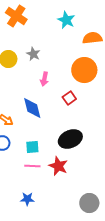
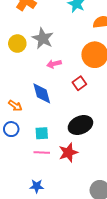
gray star: (33, 54) -> (43, 38), size x1.5
pink arrow: (44, 79) -> (54, 64), turned 64
red star: (58, 166) -> (68, 153), turned 30

